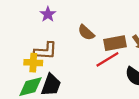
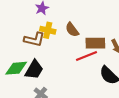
yellow cross: (33, 63) -> (48, 30), moved

